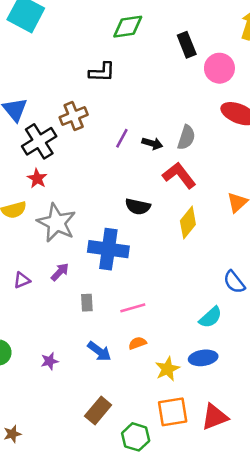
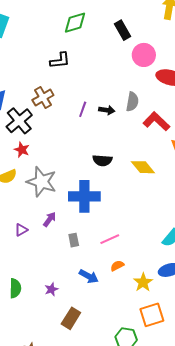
pink circle: (219, 68) -> (144, 55), moved
red L-shape: (179, 175) -> (156, 121), moved
yellow diamond: (188, 223) -> (143, 167), turned -70
brown rectangle: (98, 410) -> (71, 318), moved

